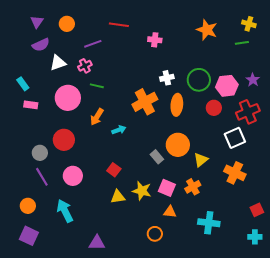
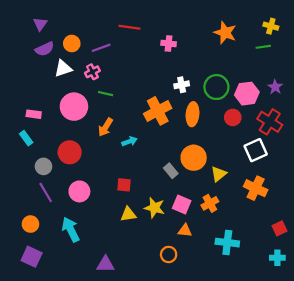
orange circle: (67, 24) -> (72, 44), moved
cyan rectangle: (23, 84) -> (26, 138), moved
red cross: (248, 112) -> (270, 122), turned -35
red square: (114, 170) -> (124, 185), turned -32

